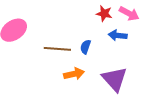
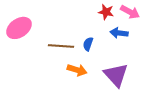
orange arrow: (74, 74) -> (77, 70), turned 30

